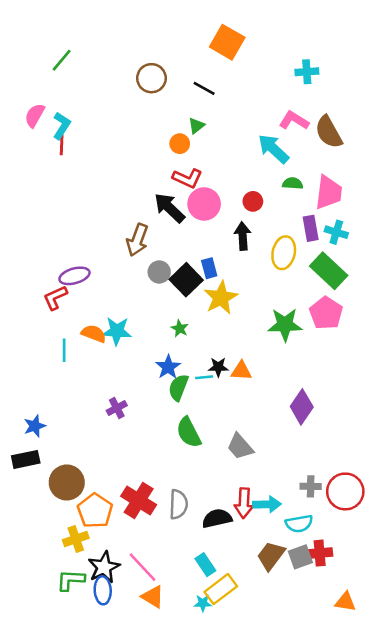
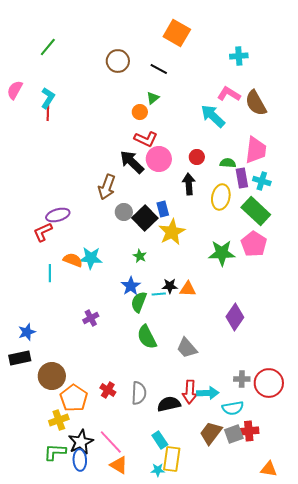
pink semicircle: (35, 115) -> (15, 90), moved
green semicircle: (293, 183) -> (228, 163), moved
red cross: (139, 500) -> (108, 390), size x0.6
yellow rectangle: (221, 589) -> (172, 459), turned -45

